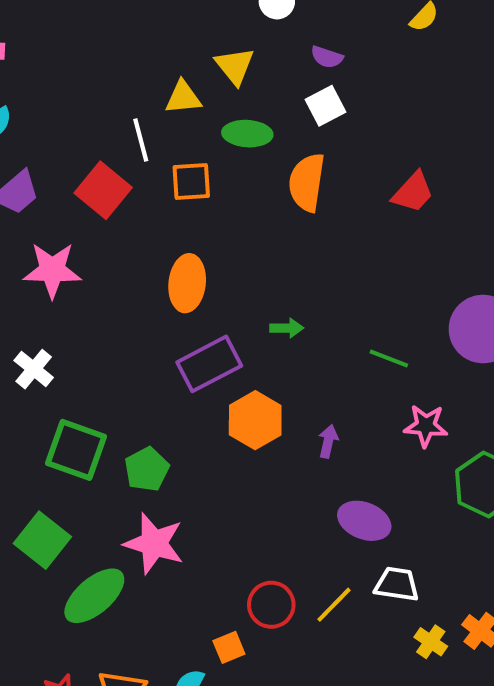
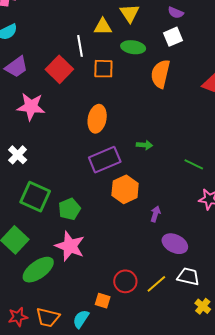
purple arrow: (328, 441) -> (155, 214), moved
orange square: (229, 647) -> (103, 301), turned 35

